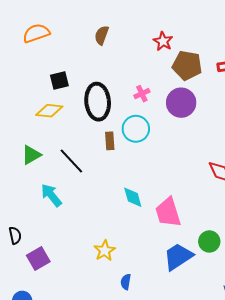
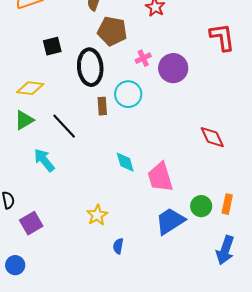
brown pentagon: (187, 65) -> (112, 31), moved
pink cross: (142, 94) -> (143, 58), moved
yellow diamond: (49, 111) -> (30, 88), moved

